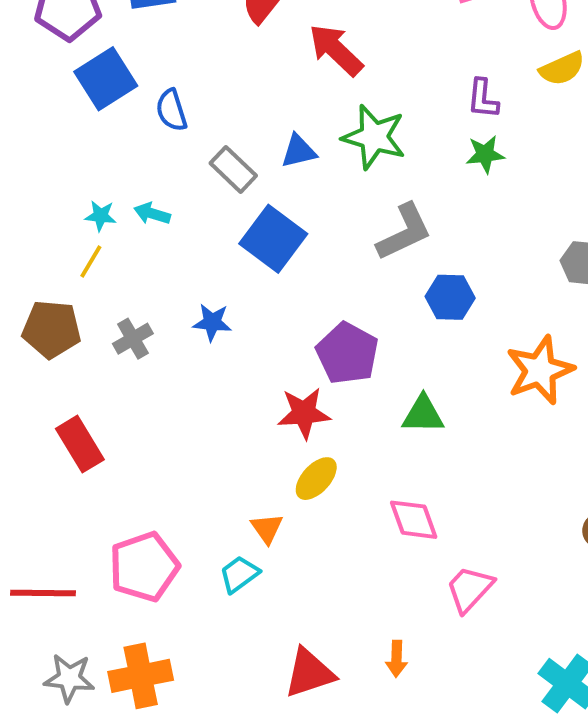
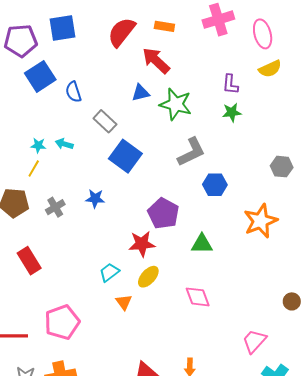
blue triangle: (299, 151) -> (140, 93), moved
cyan trapezoid: (239, 574) -> (109, 272), moved
pink trapezoid: (470, 589) -> (254, 341), moved

